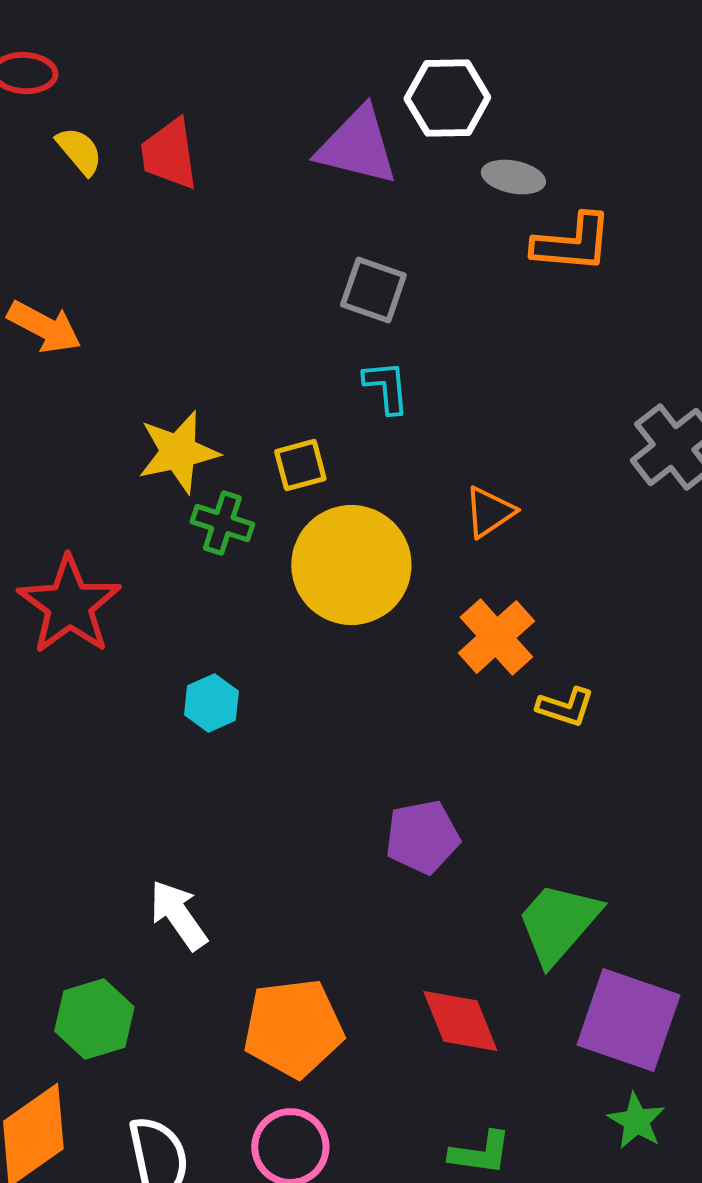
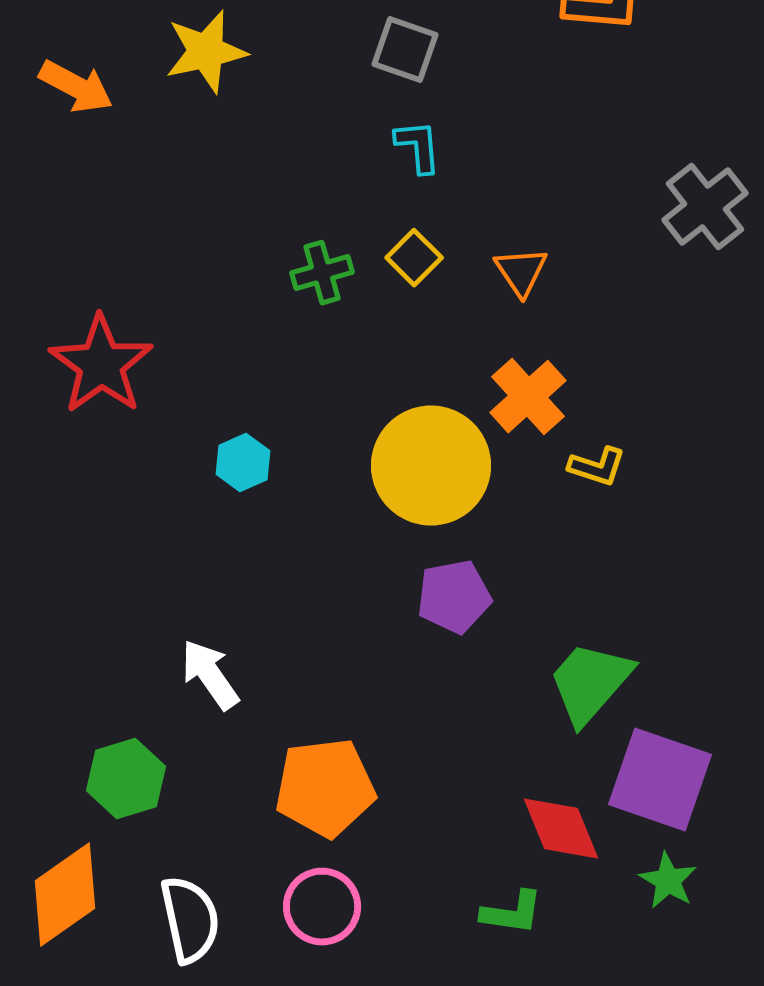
yellow star: (178, 452) -> (206, 52), moved
yellow square: (300, 465) -> (414, 258), moved, turned -30
orange triangle: (489, 512) -> (521, 272), turned -30
green cross: (222, 523) -> (322, 273), moved, turned -34
yellow circle: (351, 565) -> (431, 466), moved
red diamond: (460, 1021) -> (561, 829), moved

